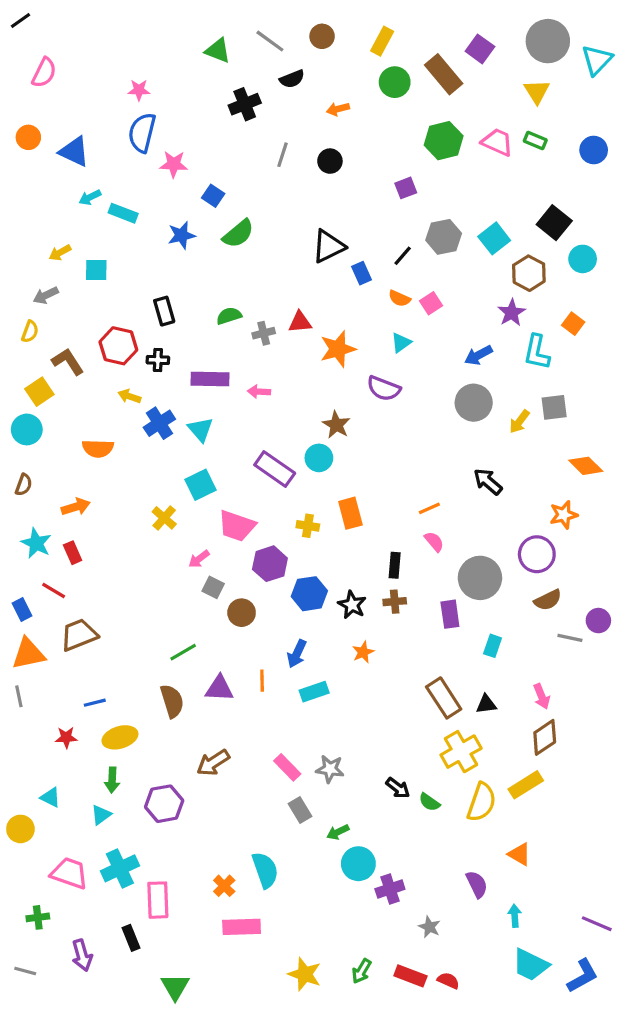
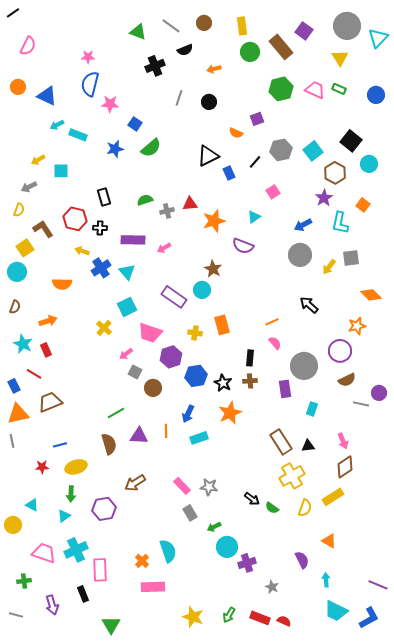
yellow rectangle: (382, 41) -> (242, 26), turned -36
orange semicircle: (399, 298) -> (236, 133), moved
pink arrow: (259, 392) -> (164, 248), turned -32
orange star: (363, 652) -> (230, 413), size x1.6
yellow semicircle: (482, 802) -> (305, 508), size x0.7

